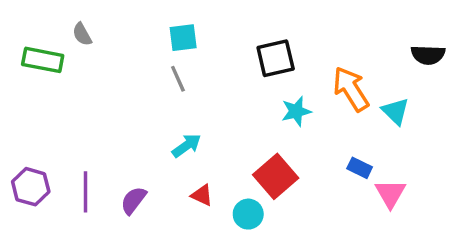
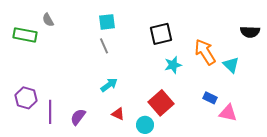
purple hexagon: (31, 187) -> (26, 98), moved
pink triangle: (390, 194) -> (228, 113), turned -48

